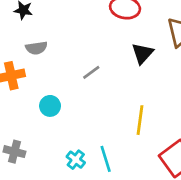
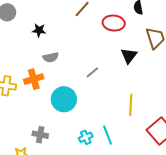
cyan circle: (50, 106) -> (64, 99), size x1.6
cyan cross: (76, 160) -> (86, 137), turned 32

